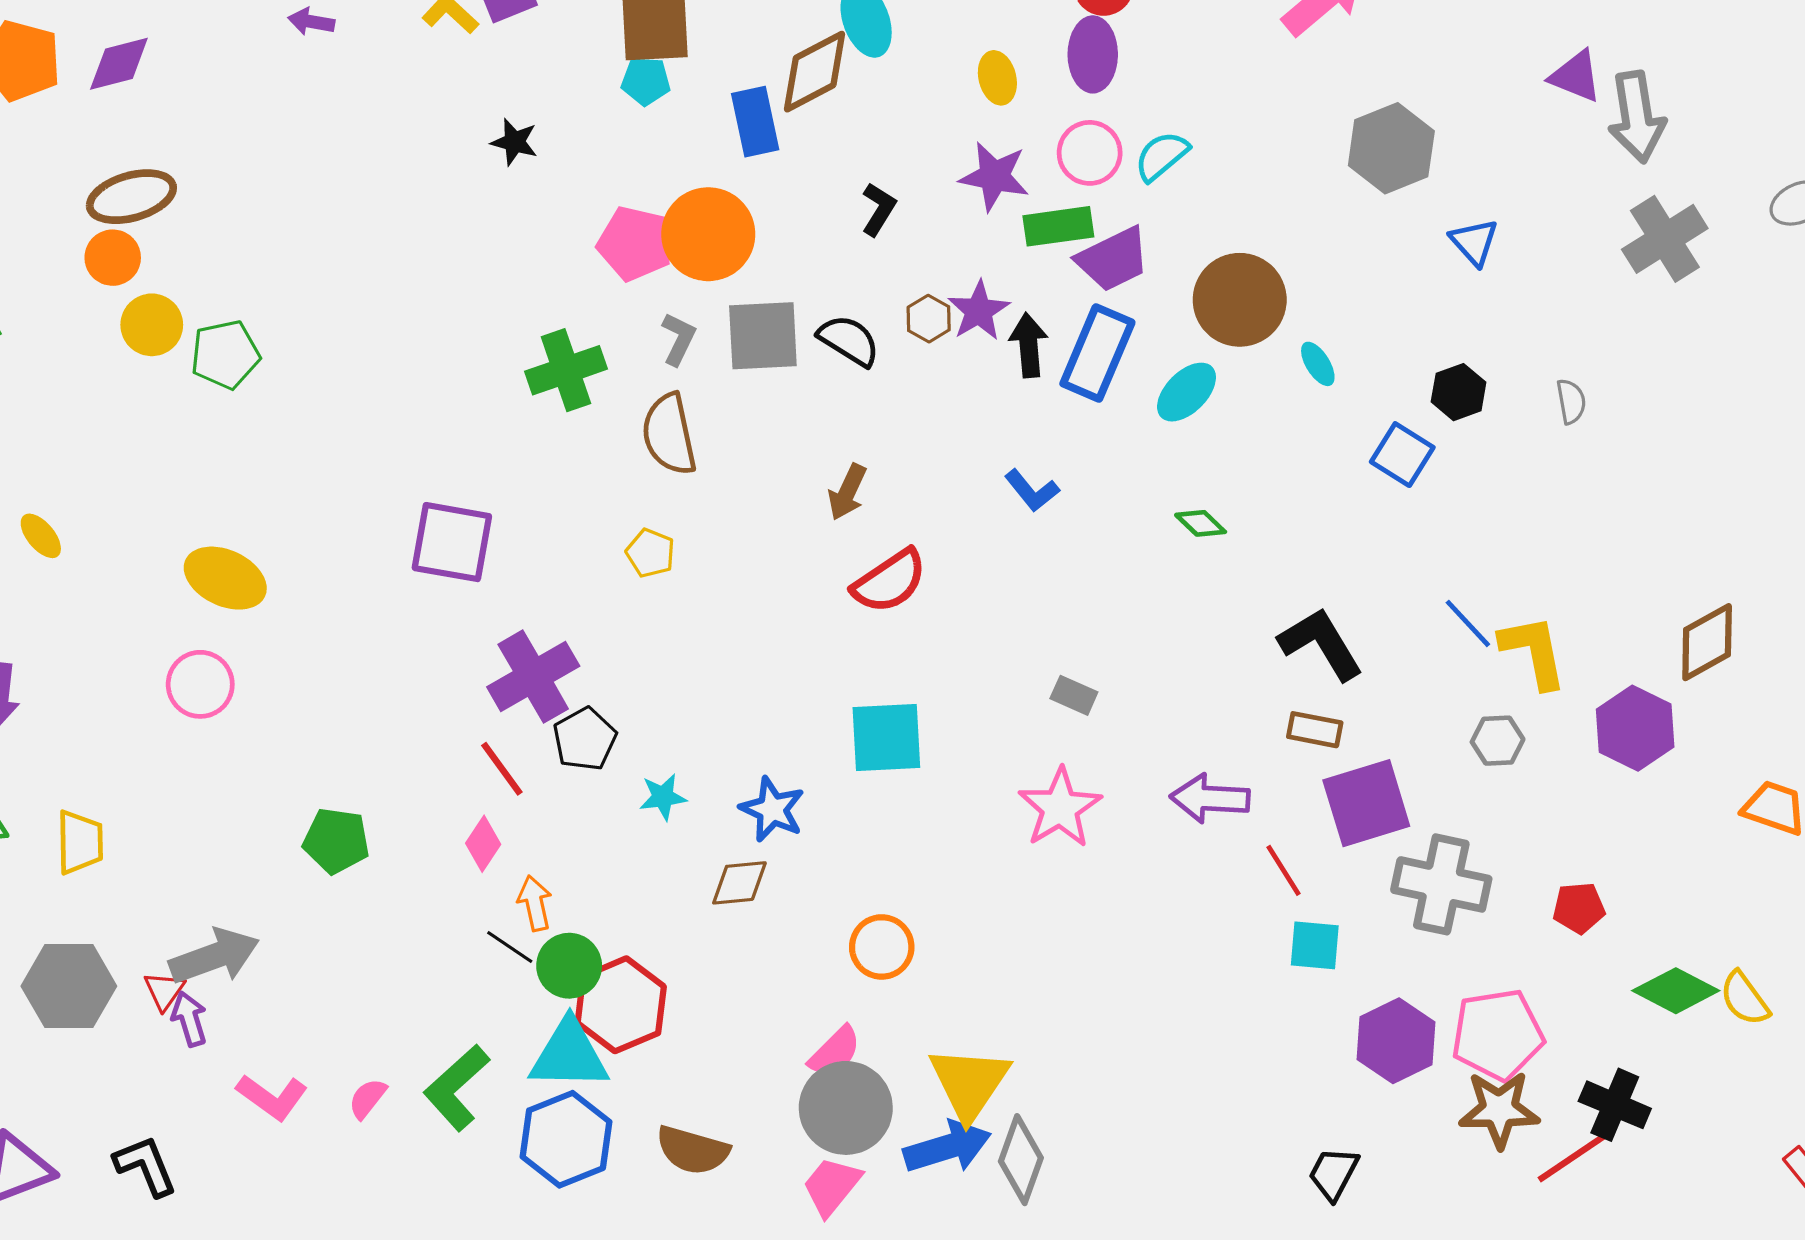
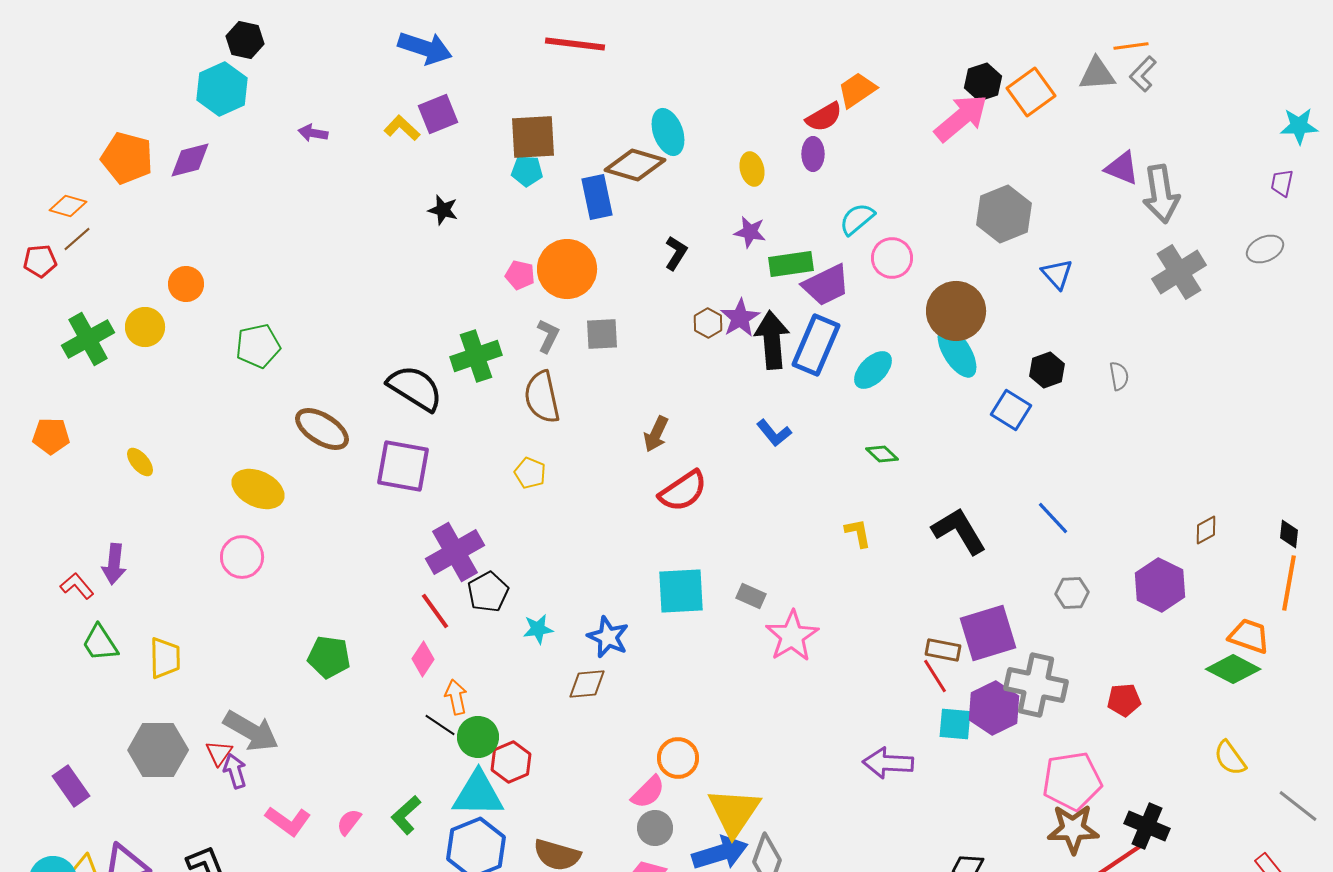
purple ellipse: (1093, 54) -> (813, 154), size x0.7
brown diamond: (815, 72) -> (635, 165), turned 44
pink circle: (1090, 153) -> (892, 258), moved
purple star: (994, 176) -> (750, 232), size x0.7
brown ellipse: (131, 197) -> (322, 429), moved, turned 48
pink pentagon: (635, 244) -> (520, 275), size x0.6
brown circle: (1240, 300) -> (956, 311), moved
yellow circle: (152, 325) -> (145, 327), moved
gray square: (763, 336) -> (602, 334), size x0.7
black semicircle: (849, 340) -> (415, 388), moved, size x1.4
black arrow: (1029, 345) -> (772, 340), size x1.4
cyan ellipse: (1318, 364) -> (957, 352), size x1.8
brown diamond: (1707, 642) -> (1206, 530), size x0.6
yellow L-shape: (1534, 652) -> (858, 533), moved, size x0.6
gray rectangle: (1074, 695) -> (751, 596), moved
brown rectangle: (1315, 730) -> (943, 650), moved
purple arrow: (1210, 798) -> (888, 763), moved
orange circle: (882, 947) -> (678, 758), moved
gray arrow: (214, 956) -> (251, 731), turned 50
green diamond: (1676, 991) -> (1233, 669), moved
red hexagon: (621, 1005) -> (511, 762), size x0.7
purple hexagon: (1396, 1041) -> (994, 708), moved
green L-shape: (457, 1088) -> (406, 815), size x0.7
gray circle: (846, 1108) -> (655, 828), size x0.6

